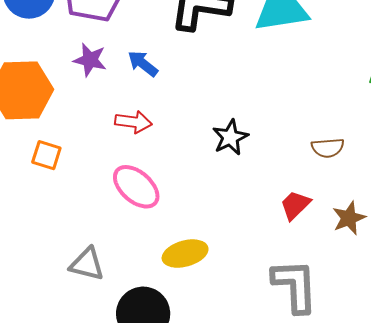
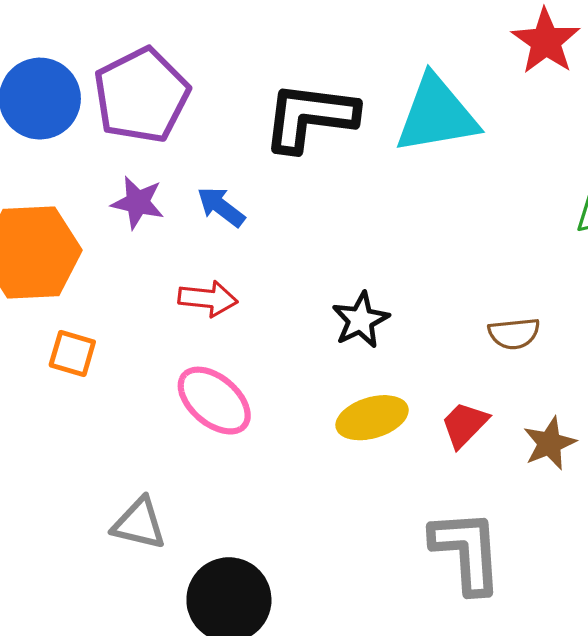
yellow ellipse: (185, 254) -> (372, 418), moved

